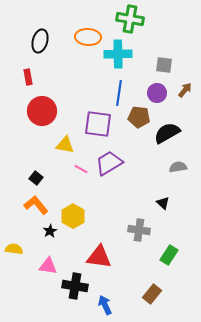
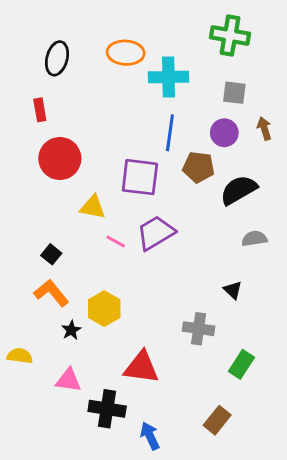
green cross: (130, 19) -> (230, 36), moved
brown arrow: (185, 90) -> (264, 128), turned -56

